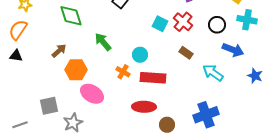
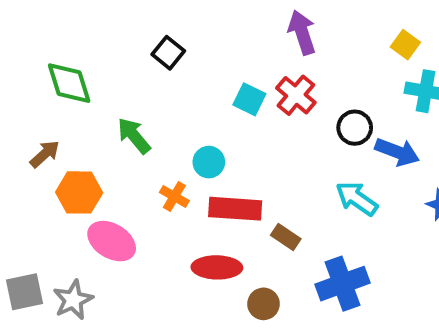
black circle: (217, 25) -> (355, 128), moved
brown rectangle: (186, 53) -> (286, 237), moved
gray square: (49, 106) -> (24, 292), moved

